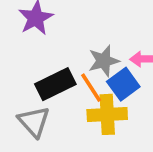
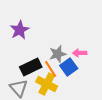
yellow cross: (107, 114) -> (47, 84), moved, turned 30

